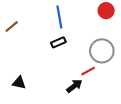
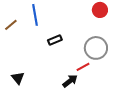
blue line: (59, 17) -> (35, 15), moved
black triangle: (19, 83) -> (18, 78), turned 40

